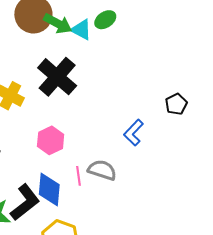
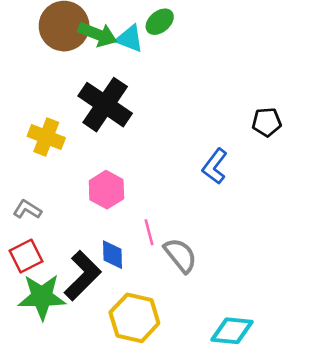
black pentagon: (176, 104) -> (267, 122), turned 30
gray semicircle: (102, 170) -> (180, 255), moved, turned 40
blue diamond: (49, 189) -> (112, 255), size x0.7

